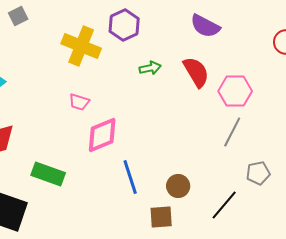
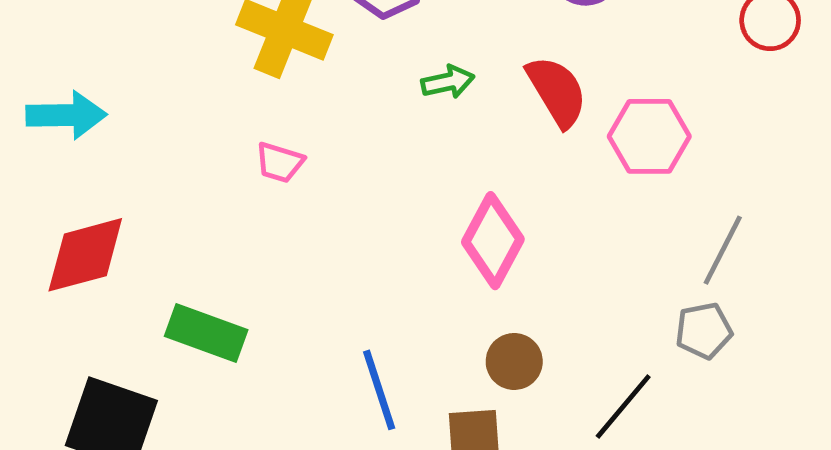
gray line: (232, 132) -> (723, 250), moved
pink diamond: (102, 135) -> (493, 241), moved, turned -39
blue line: (130, 177) -> (379, 390), moved

